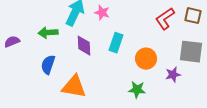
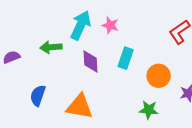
blue semicircle: (48, 65) -> (38, 96), moved

